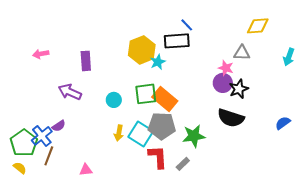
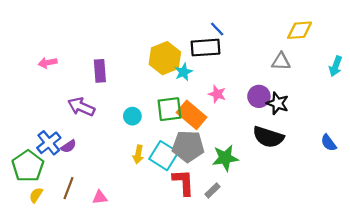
pink star: (226, 68) -> (217, 94), moved
black star: (239, 89) -> (278, 103), turned -30
blue semicircle: (283, 123) -> (329, 143), turned -91
blue cross: (42, 136) -> (49, 143), moved
brown line: (49, 156) -> (69, 188), moved
yellow semicircle: (20, 168) -> (36, 195), moved, turned -96

